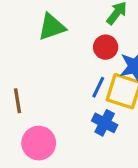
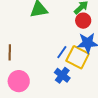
red circle: (106, 47) -> (83, 21), moved

